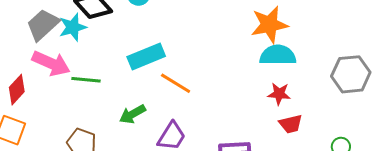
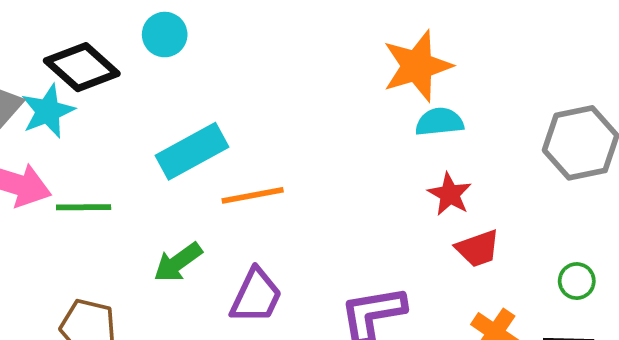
cyan semicircle: (278, 55) -> (439, 122), size x0.7
orange line: (176, 83) -> (253, 195), turned -36
red star: (279, 94) -> (450, 194), turned 30

